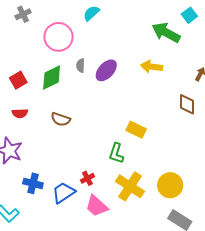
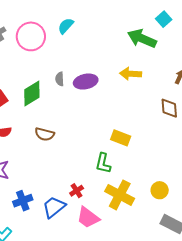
pink circle: (59, 37) -> (31, 36), moved
purple ellipse: (106, 70) -> (86, 82), turned 40
blue cross: (33, 183) -> (23, 201), turned -30
yellow circle: (170, 185) -> (160, 190), size x0.7

